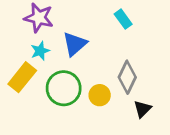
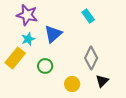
green circle: (64, 88) -> (45, 66), size x0.6
yellow circle: (100, 95) -> (72, 84), moved

